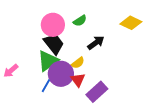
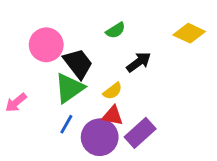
pink circle: (53, 25) -> (46, 45), moved
purple circle: (61, 74) -> (100, 137), moved
red triangle: (78, 80) -> (113, 116), turned -42

